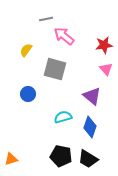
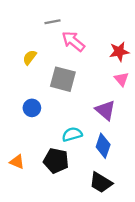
black pentagon: (61, 156) -> (56, 161), moved
orange triangle: (11, 159) -> (17, 162), moved, turned 40

